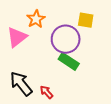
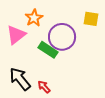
yellow square: (86, 20) -> (91, 19), moved
green rectangle: (69, 61) -> (48, 50), moved

